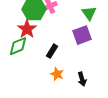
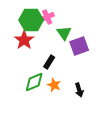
green triangle: (89, 13) -> (64, 33), moved
green diamond: (18, 46) -> (34, 82), moved

